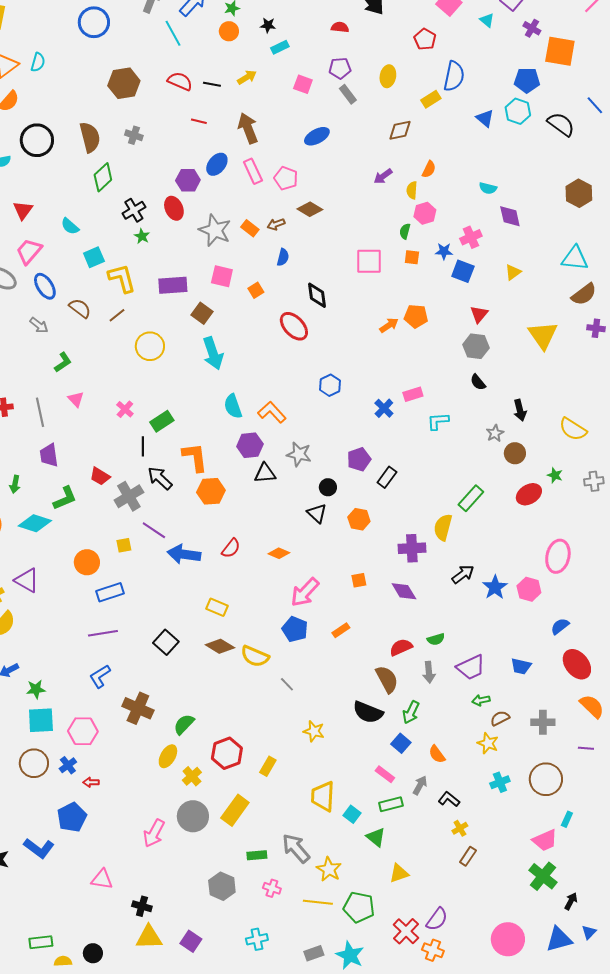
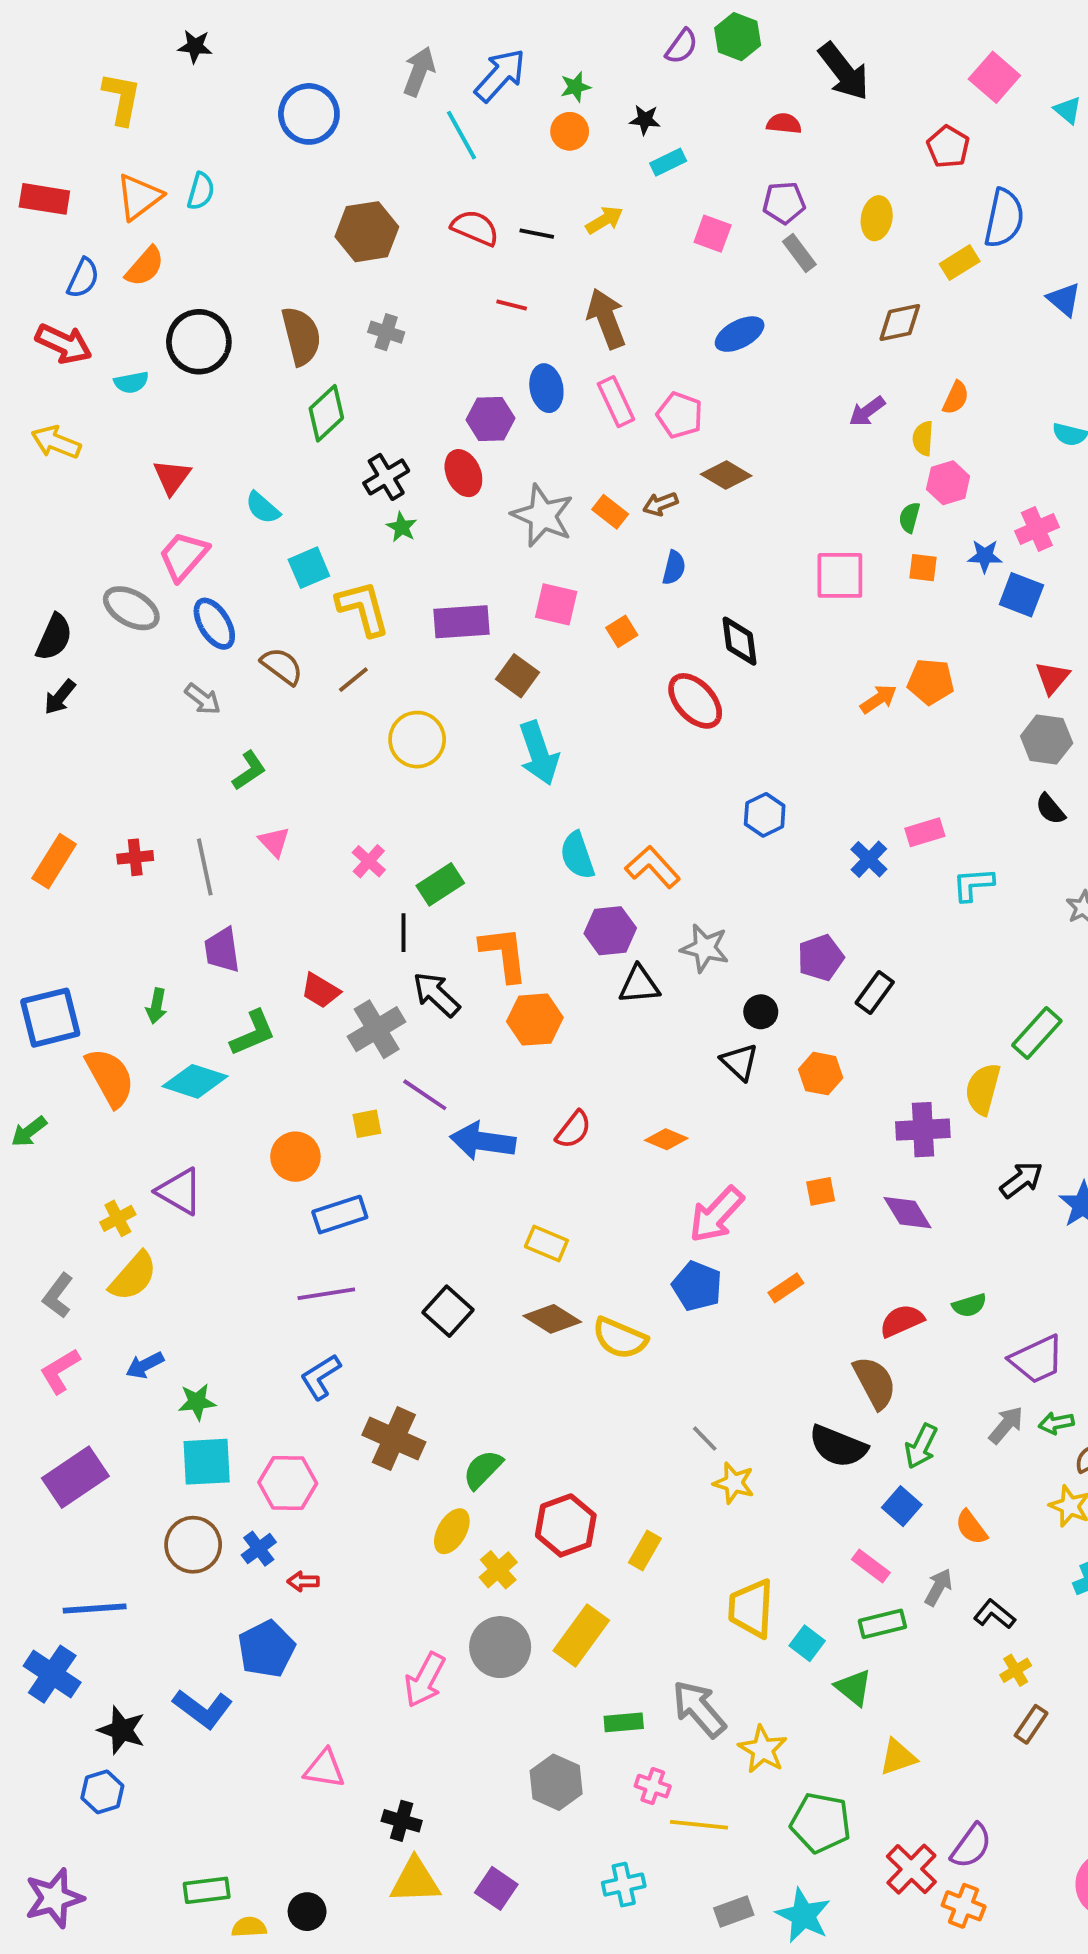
blue ellipse: (217, 164) -> (546, 388), turned -50
gray arrow: (429, 672) -> (1006, 1425), moved, turned -135
gray line: (287, 684) -> (705, 1439), moved
yellow line: (318, 902) -> (699, 1825), moved

